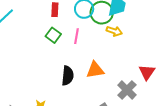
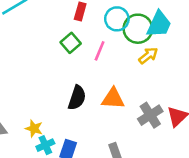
yellow arrow: (114, 31) -> (148, 55), turned -70
gray cross: (127, 90) -> (150, 115), moved

